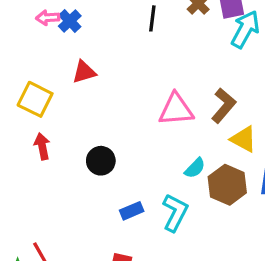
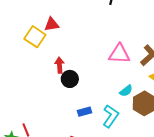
red triangle: (84, 72) -> (52, 24), moved
red arrow: (42, 146) -> (60, 65), moved

